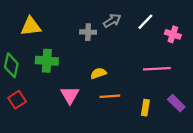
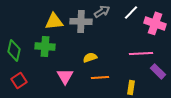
yellow triangle: (31, 26) -> (54, 21), moved
gray cross: (88, 32) -> (81, 21), size x1.5
pink cross: (173, 34) -> (155, 23), size x1.5
purple rectangle: (176, 103) -> (158, 71), moved

